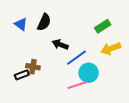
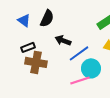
brown cross: (33, 67) -> (36, 62), size x1.5
black rectangle: (22, 75) -> (28, 47), moved

